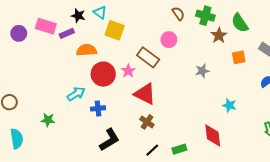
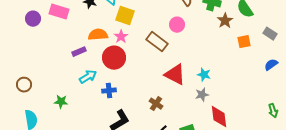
purple rectangle: (67, 33) -> (79, 52), moved
pink star: (128, 71) -> (121, 37), moved
gray star: (202, 71) -> (202, 95), moved
red triangle: (145, 94) -> (175, 75), moved
cyan star: (229, 105) -> (204, 75), moved

